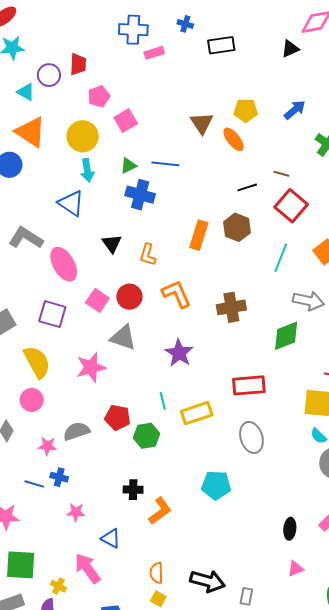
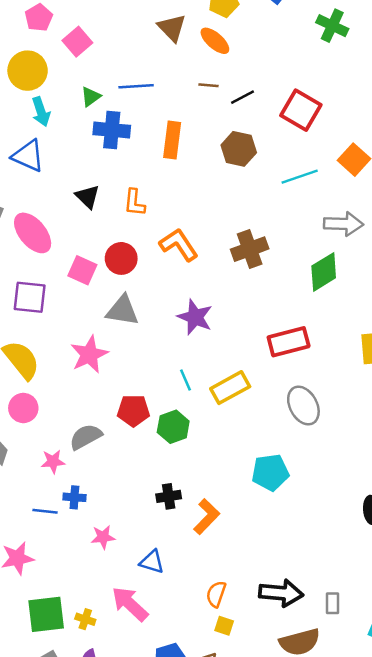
brown line: (281, 174) -> (209, 85), moved
orange rectangle: (199, 235) -> (172, 140), moved
cyan line: (281, 258) -> (300, 177), turned 60
orange semicircle: (157, 573) -> (216, 594), turned 30
yellow cross: (58, 586) -> (85, 619), moved

